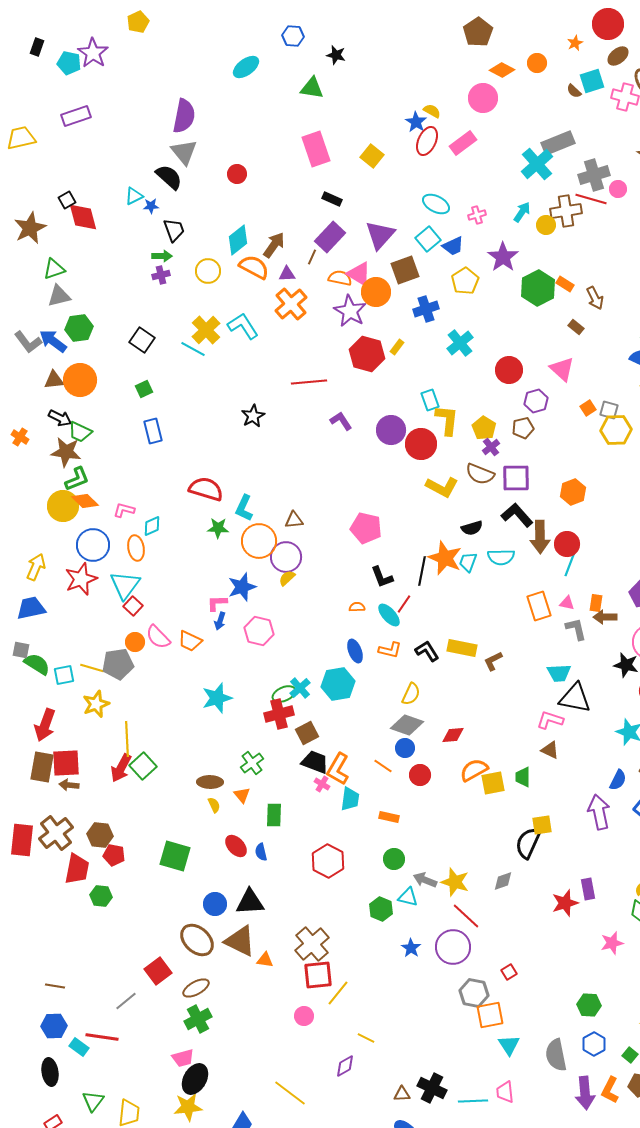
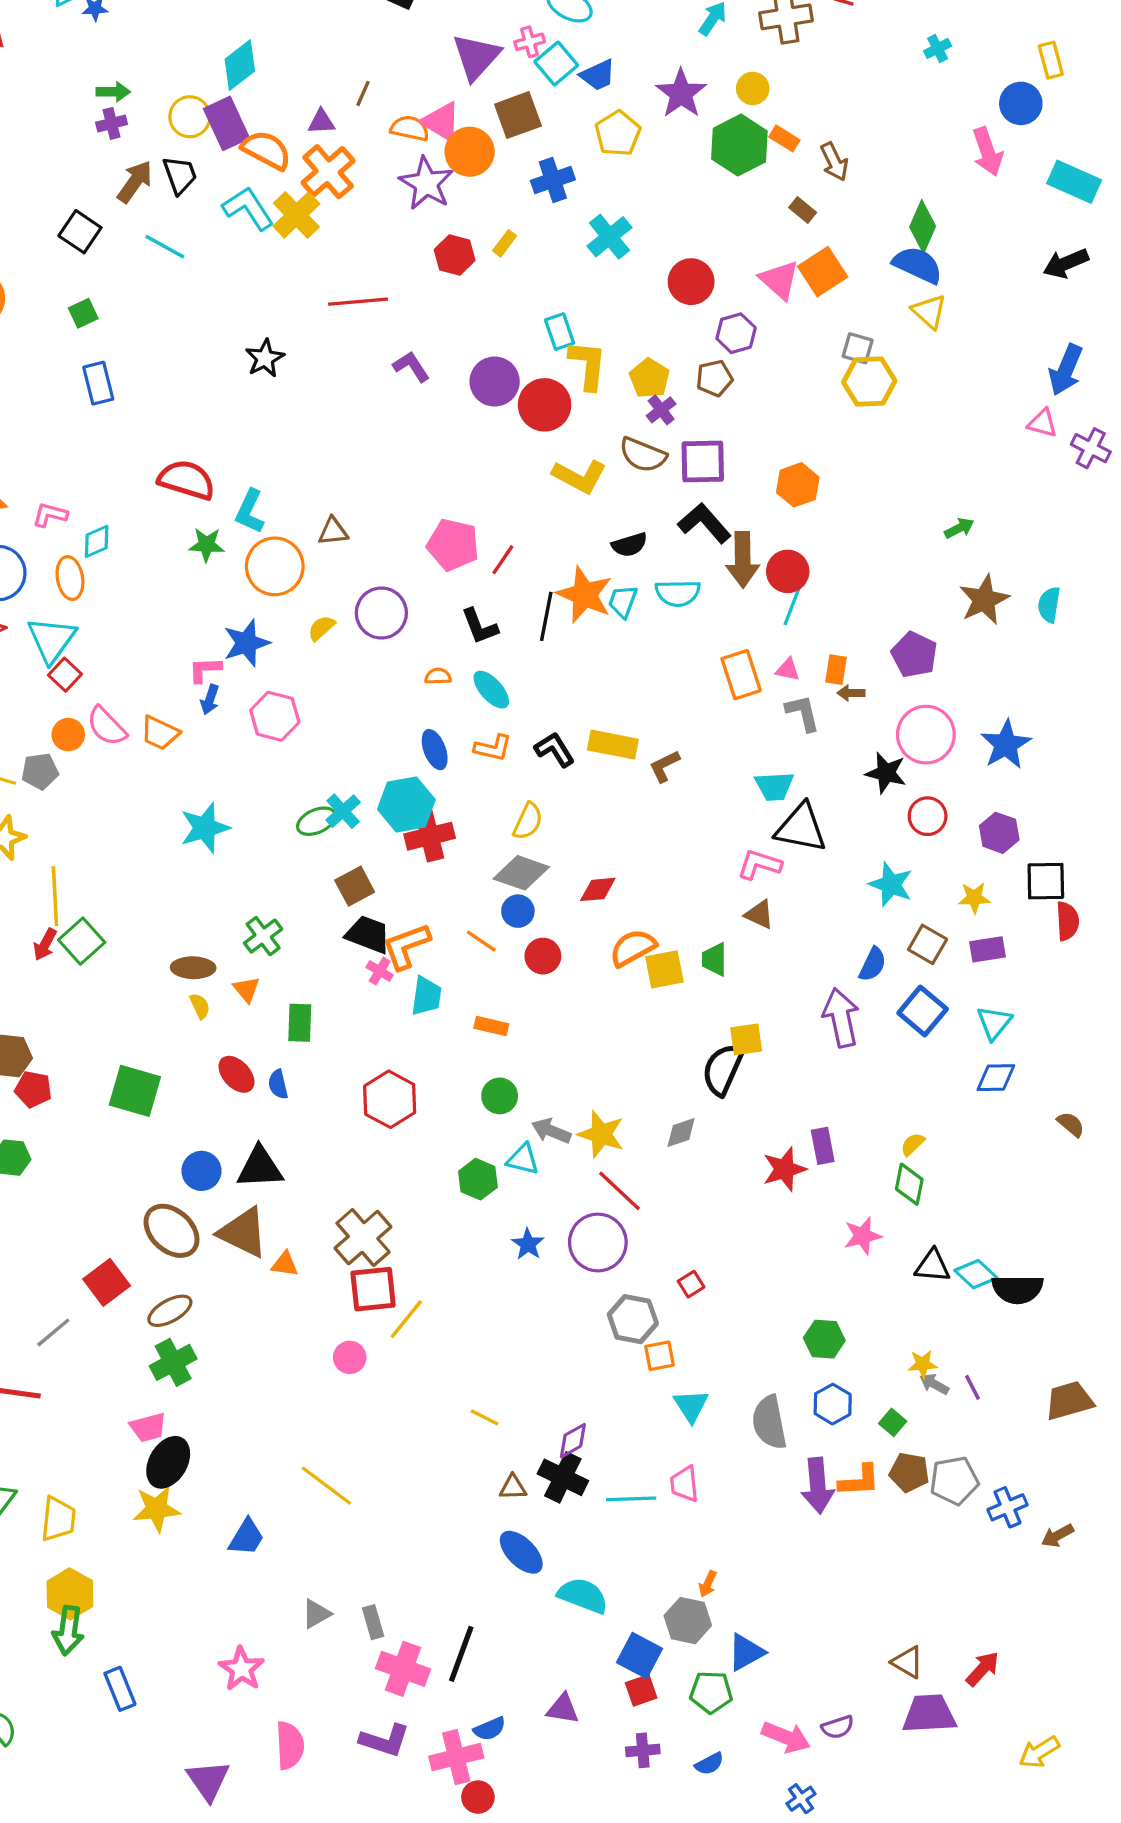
pink cross: (477, 215) -> (530, 42), moved
yellow circle: (546, 225) -> (753, 88), moved
black trapezoid: (174, 230) -> (180, 175), moved
purple rectangle: (330, 237) -> (226, 123), moved, turned -68
brown arrow: (274, 245) -> (135, 182), moved
orange semicircle: (254, 267) -> (266, 150), moved
yellow cross: (206, 330) -> (296, 215), moved
red hexagon: (367, 354) -> (455, 255), size x0.7
orange square: (588, 408) -> (823, 272), moved, size x1.8
purple circle: (286, 557) -> (381, 613), moved
red line: (404, 604) -> (503, 560), moved
brown arrow: (605, 617) -> (851, 693), size x0.7
gray pentagon: (118, 664) -> (40, 771), size x0.7
red cross: (279, 714) -> (430, 836), moved
red arrow: (121, 768) -> (45, 944), size x0.7
orange L-shape: (338, 769) -> (406, 946), turned 40
orange square: (490, 1015) -> (659, 1356), size x0.7
yellow line: (366, 1038) -> (485, 1417), moved
purple diamond: (345, 1066) -> (573, 1441), moved
orange L-shape: (610, 1090) -> (859, 1481), turned -120

